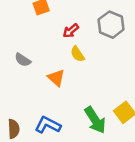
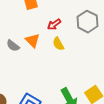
orange triangle: (56, 78) -> (33, 40), moved

